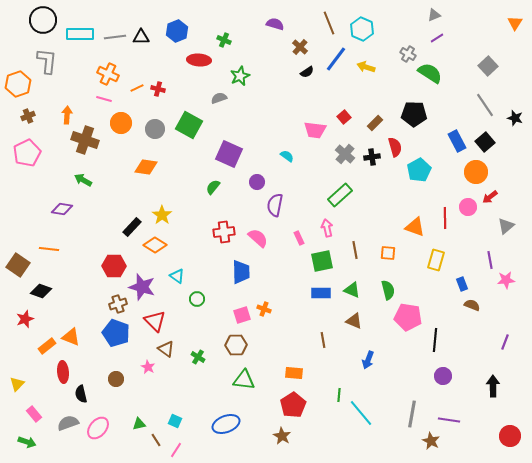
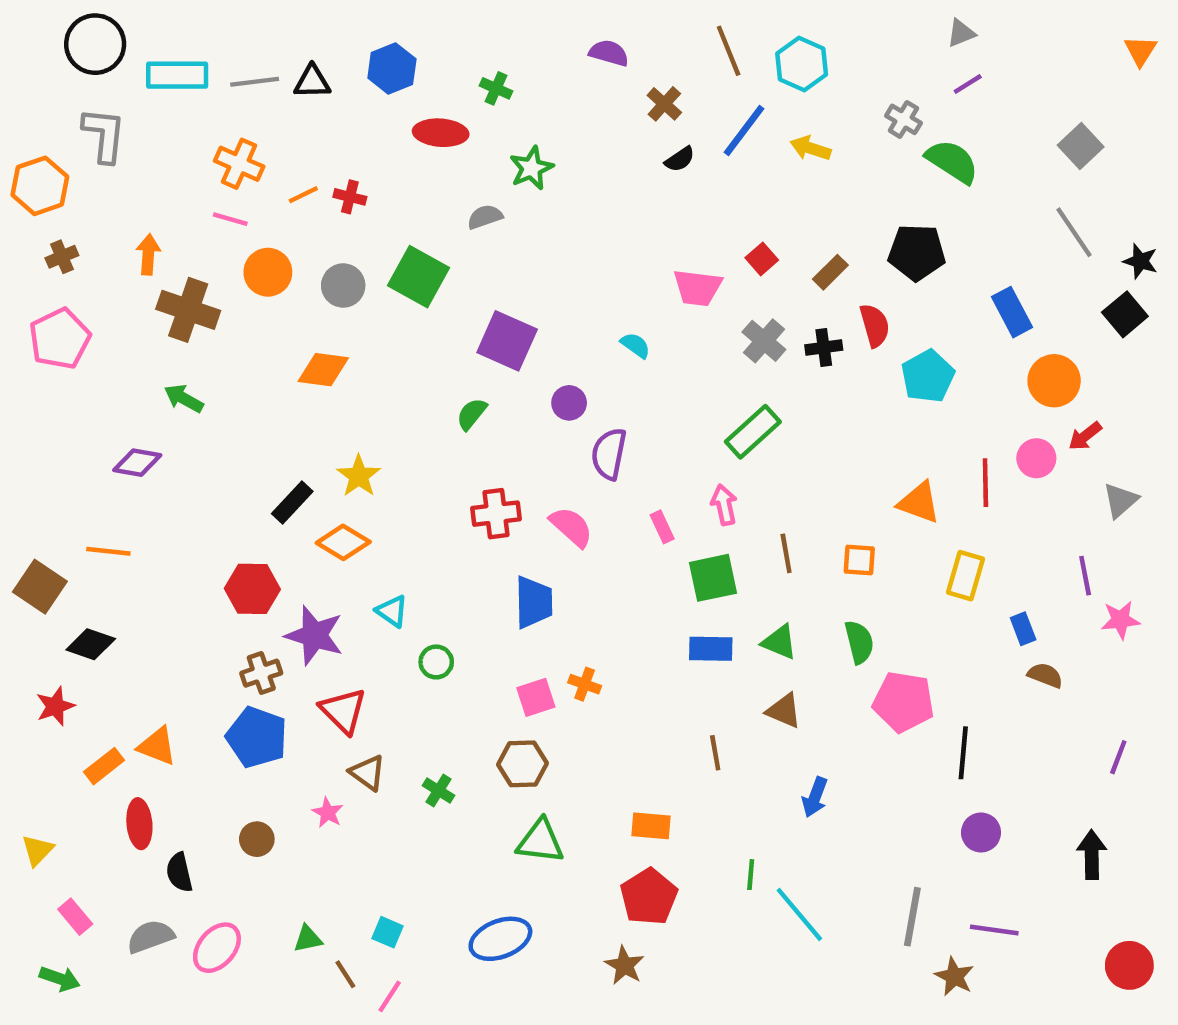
black square: (485, 142) -> (1125, 314), moved

